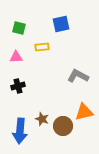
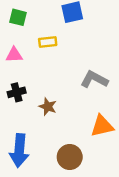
brown star: (42, 119) -> (48, 107), moved
brown circle: (63, 126) -> (70, 157), moved

